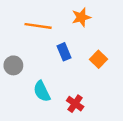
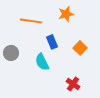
cyan semicircle: (42, 91) -> (42, 62), moved
red cross: (75, 104) -> (73, 84), moved

